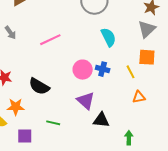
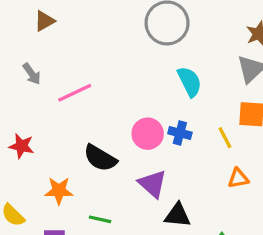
pink line: (50, 40) -> (75, 93), moved
black semicircle: (39, 86) -> (100, 158), moved
orange star: (16, 107) -> (59, 191), moved

